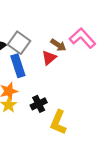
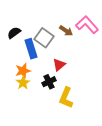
gray square: (19, 43) -> (44, 38), moved
red triangle: (49, 58) -> (59, 65), moved

